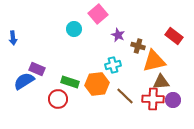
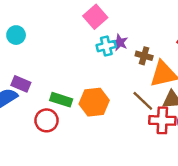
cyan circle: (74, 29) -> (16, 35), moved
cyan cross: (113, 65) -> (106, 46), moved
brown line: (125, 96) -> (143, 101), moved

